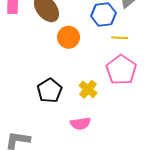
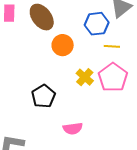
yellow cross: (88, 89) -> (85, 77), moved

